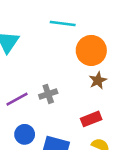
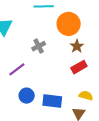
gray cross: (48, 94) -> (39, 46), moved
red rectangle: (91, 119) -> (79, 67), moved

